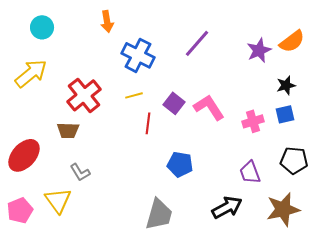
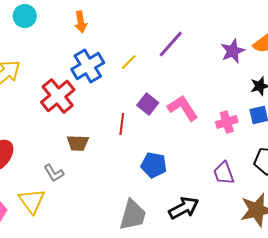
cyan circle: (42, 27) -> (25, 16), moved
blue cross: (138, 55) -> (88, 66), moved, turned 32
yellow line: (134, 95) -> (129, 62), moved, turned -30
brown trapezoid: (68, 130) -> (78, 143), moved
black arrow: (227, 207) -> (184, 208), moved

